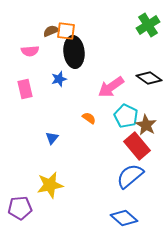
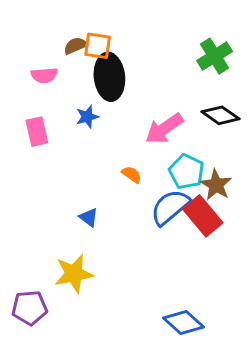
green cross: (148, 25) -> (215, 56), moved
blue triangle: (52, 138) -> (89, 217), moved, turned -32
blue semicircle: (130, 176) -> (170, 207), moved

